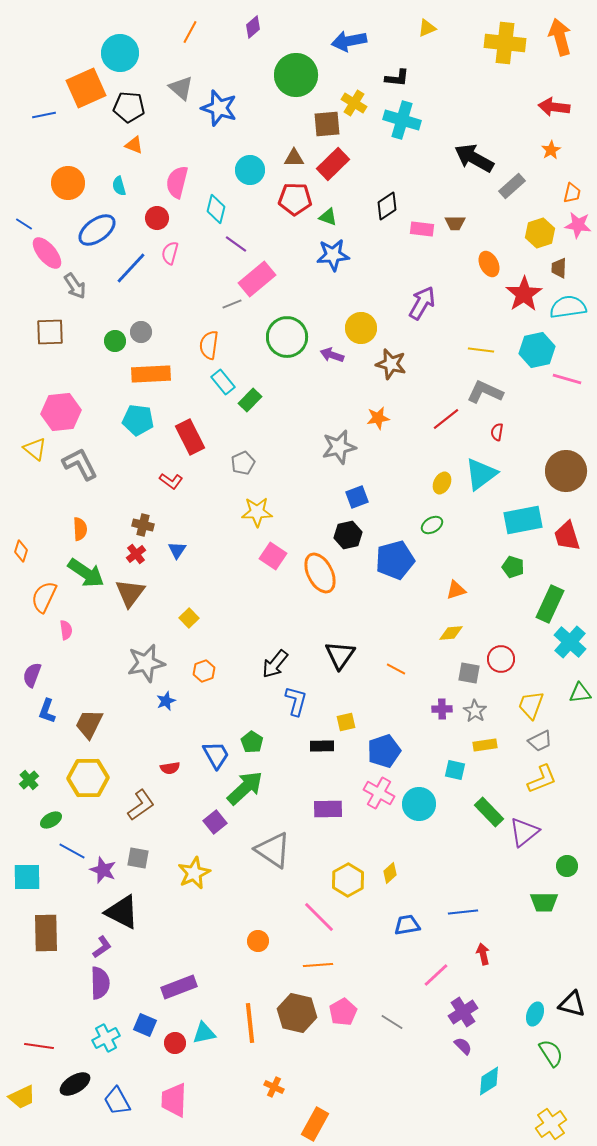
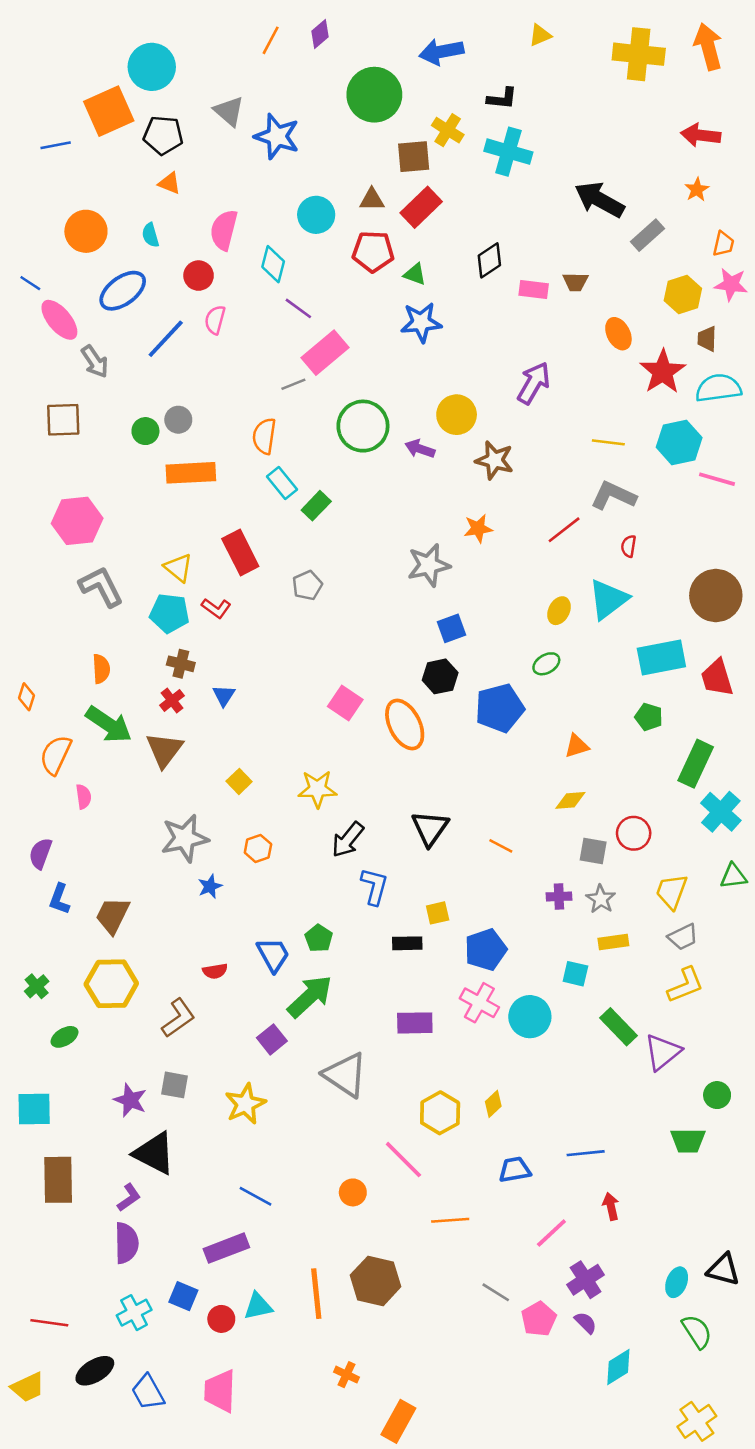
orange line: (190, 32) -> (271, 40), moved
cyan pentagon: (138, 420) -> (169, 613), moved
yellow triangle: (35, 449) -> (178, 568), moved
yellow star: (257, 512) -> (317, 789), moved
blue line: (72, 851) -> (255, 1196), moved
orange circle: (258, 941) -> (353, 1192), moved
orange line: (318, 965) -> (450, 1220), moved
pink pentagon: (343, 1012) -> (539, 1319), moved

